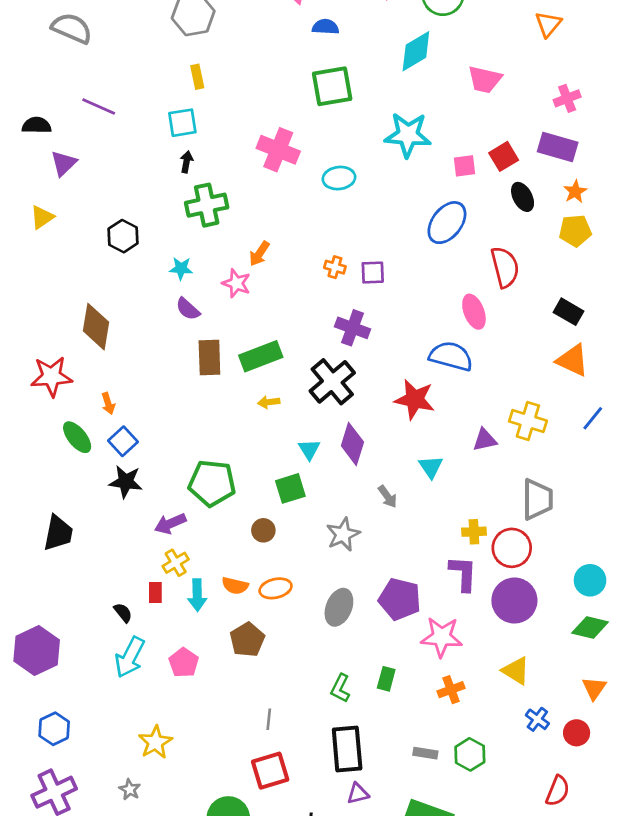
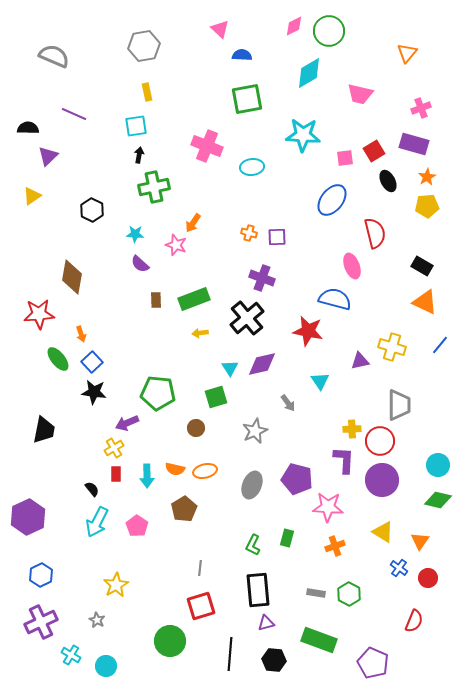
brown rectangle: (209, 358) -> (156, 300), size x0.6
purple diamond: (352, 444) -> (262, 364), turned 60
yellow cross: (176, 563) -> (114, 448), moved
orange triangle: (594, 688) -> (420, 541), moved

